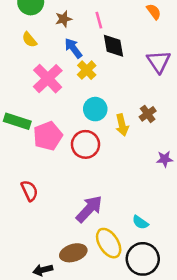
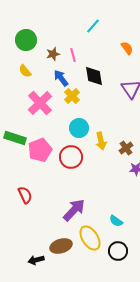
pink line: (99, 20) -> (73, 55), moved
brown cross: (148, 114) -> (126, 148), moved
black circle: (143, 259) -> (118, 251), size x0.7

